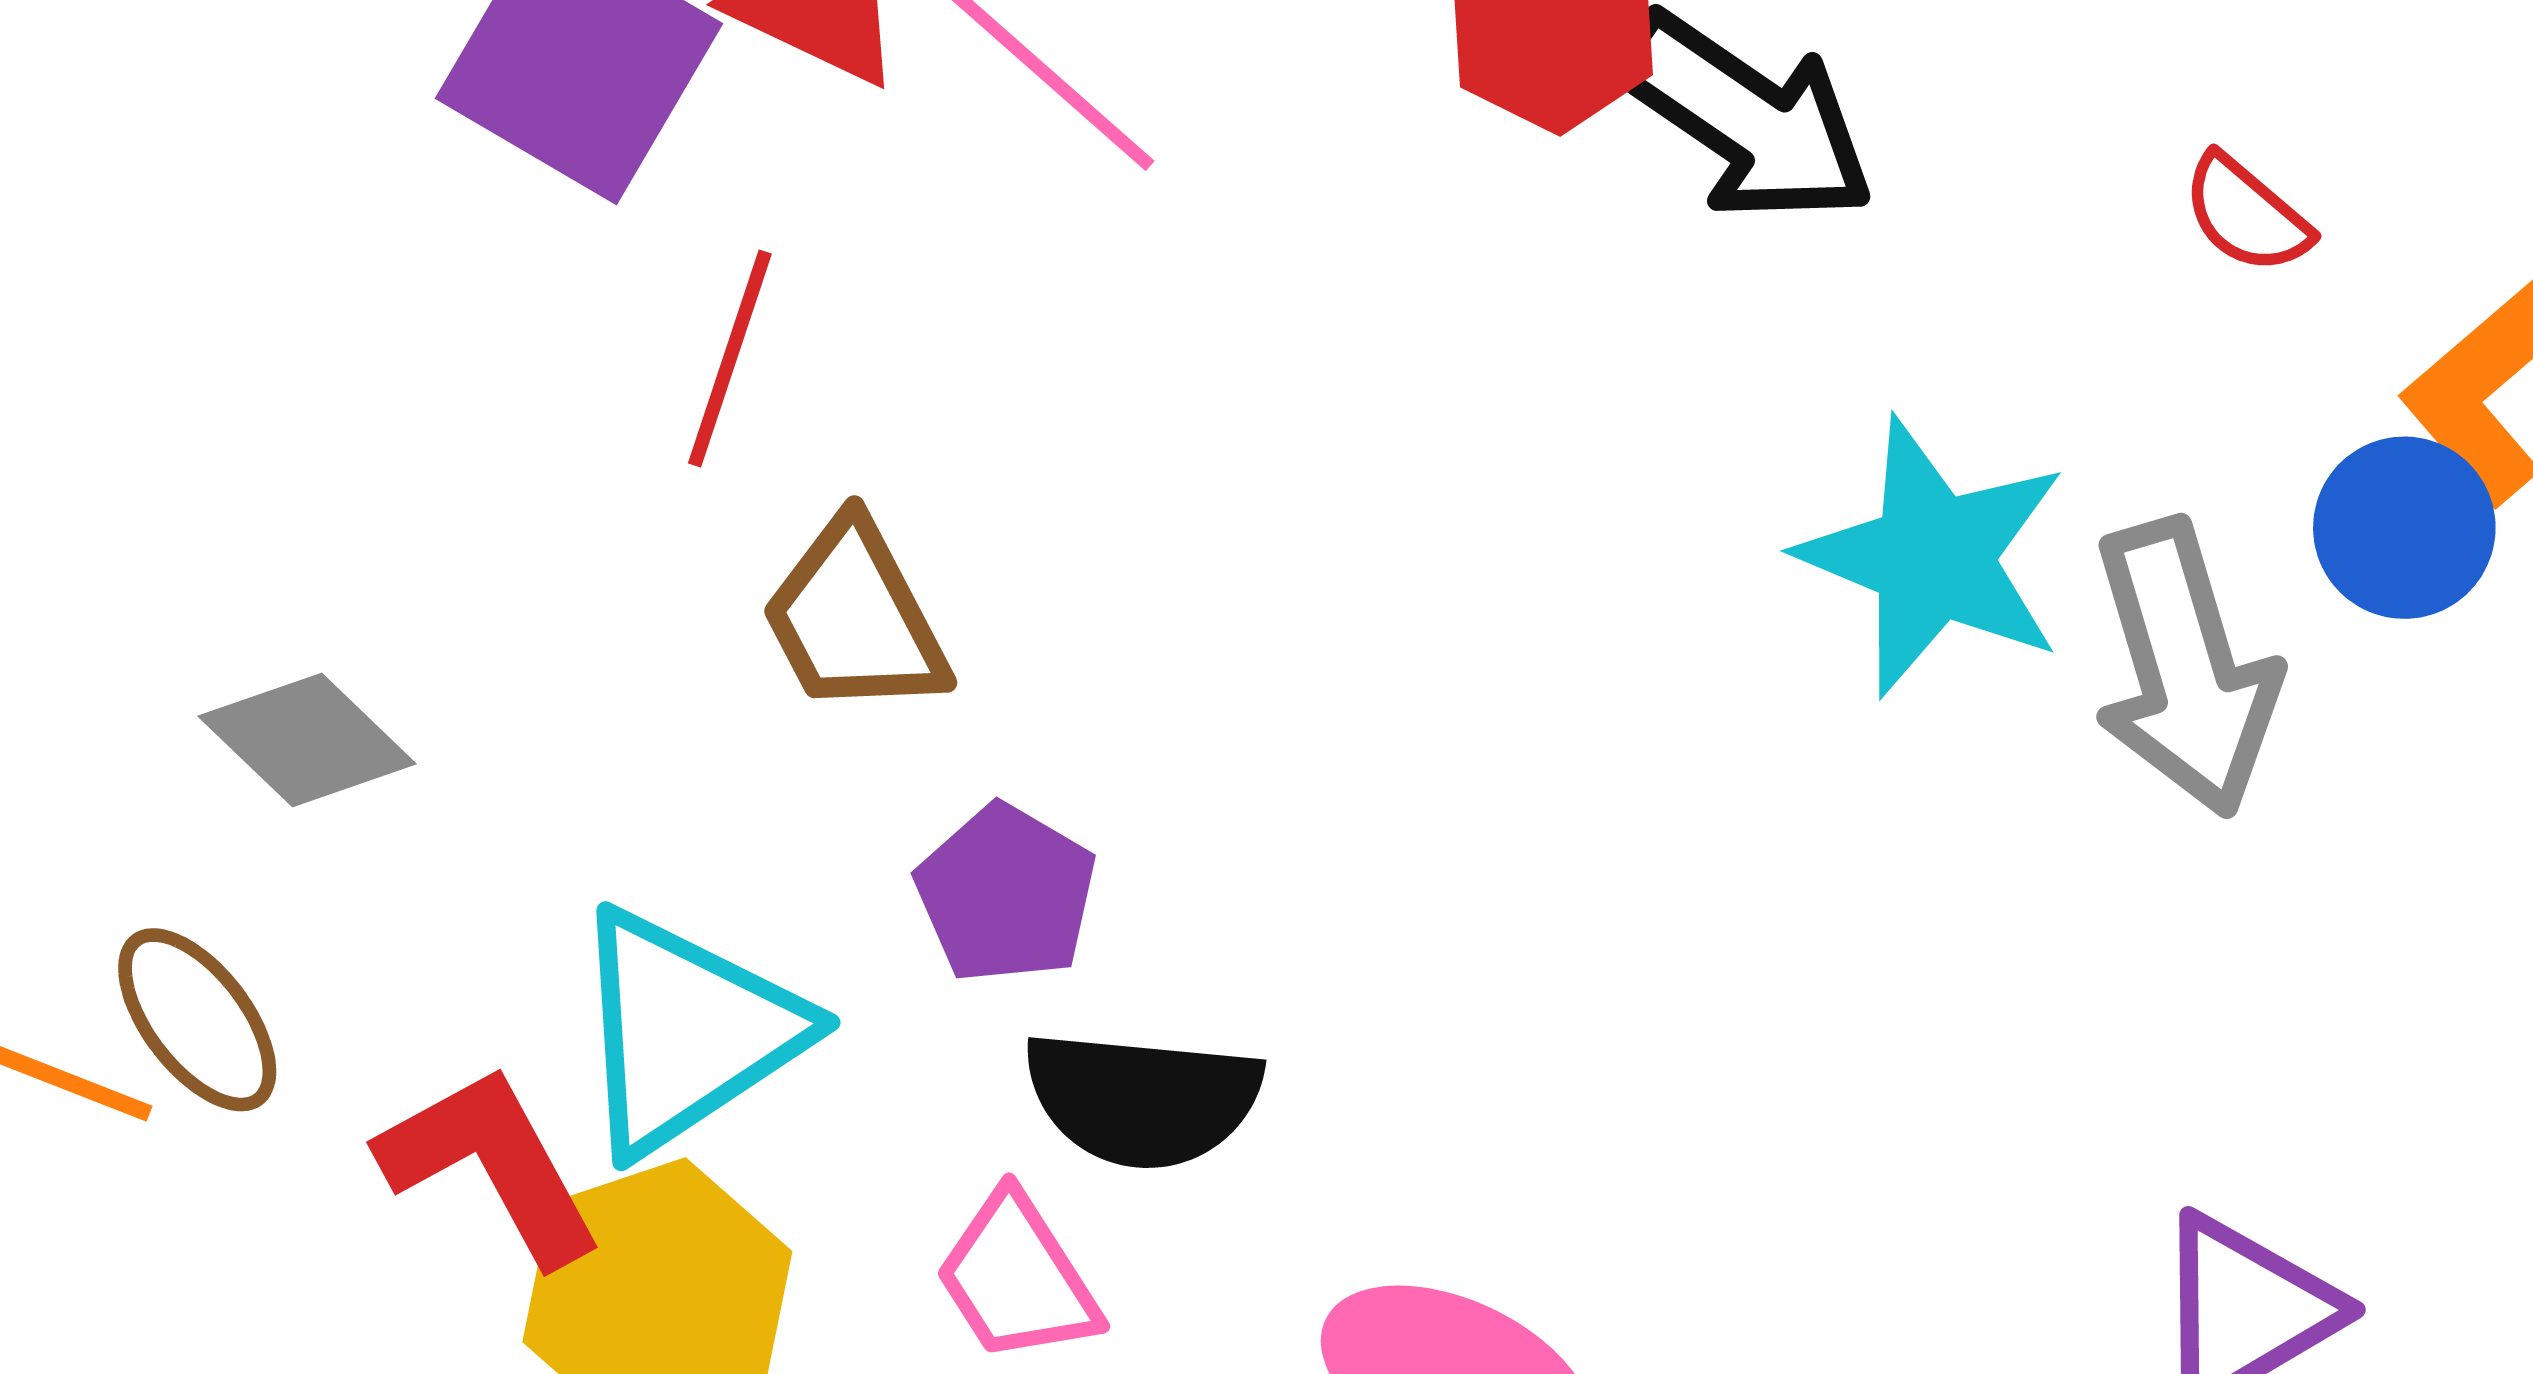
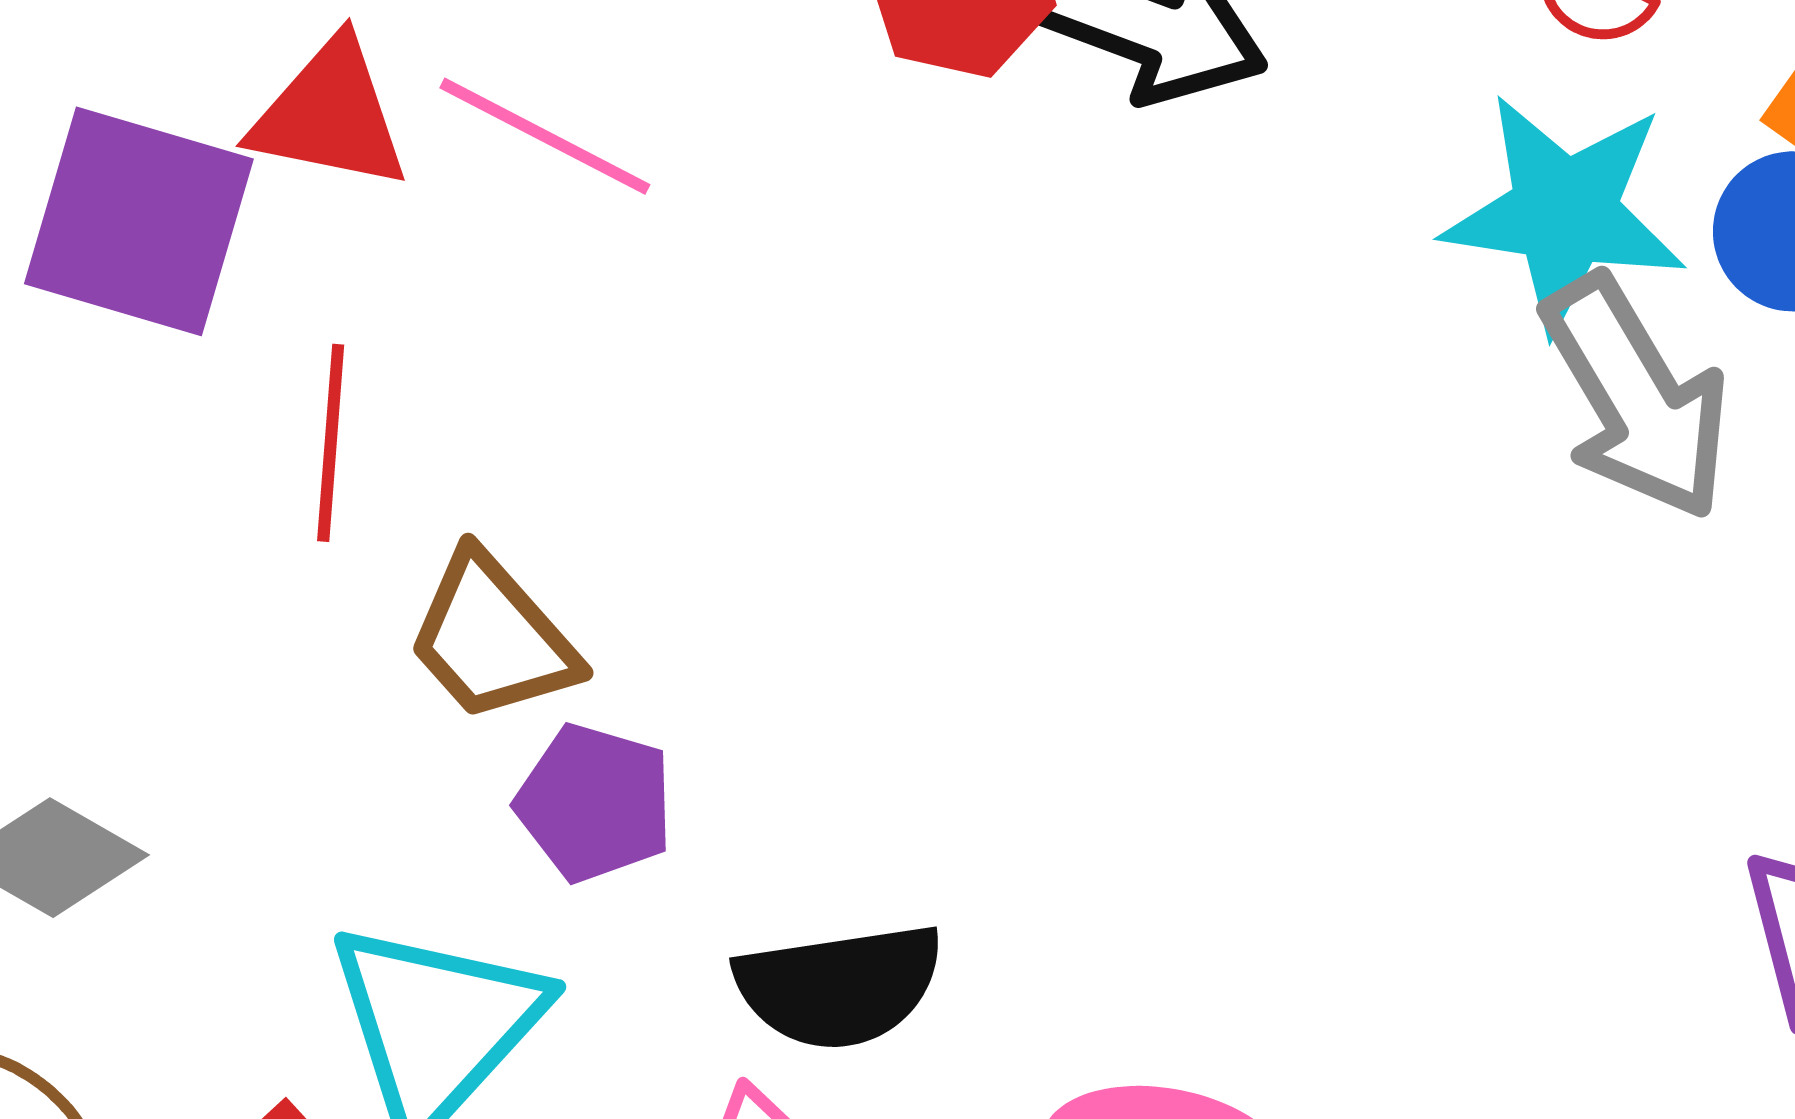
cyan star: (1933, 557) -> (1564, 213), moved
purple pentagon: (1006, 894) -> (595, 803), moved

